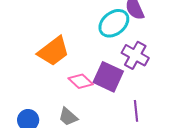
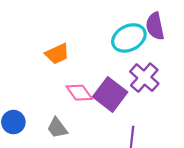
orange trapezoid: (54, 51) -> (57, 54), size x0.7

